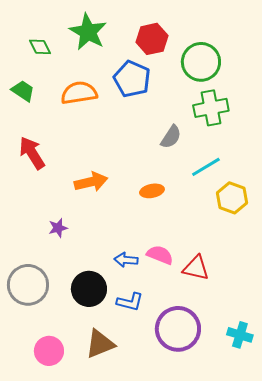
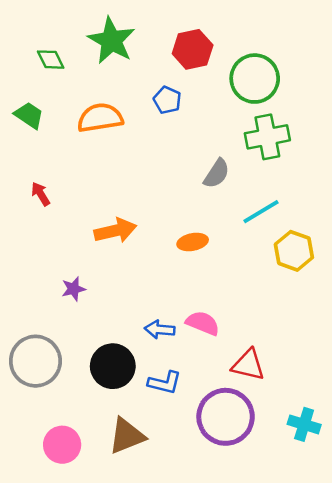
blue pentagon: (132, 79) -> (167, 100), size x0.6
red arrow: (32, 153) -> (41, 194), size x0.6
red triangle: (196, 268) -> (248, 365), moved

